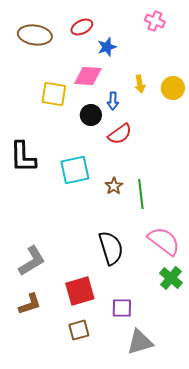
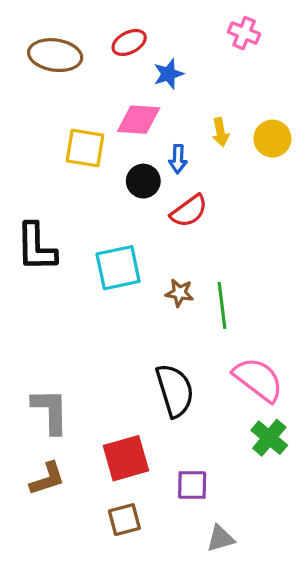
brown star: (114, 186) -> (180, 293), turned -30
gray L-shape: (32, 261) -> (50, 411), turned -60
gray triangle: (140, 342) -> (220, 539), size x0.7

